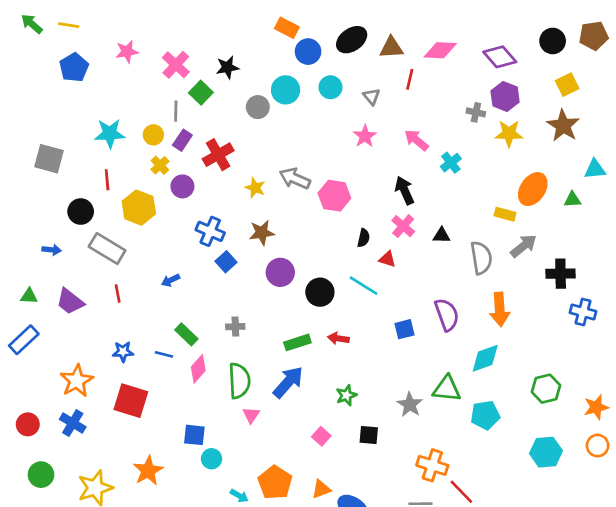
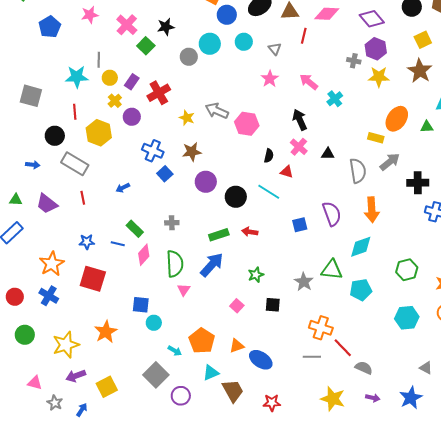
gray line: (176, 111) -> (99, 60), moved

